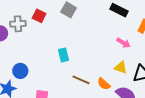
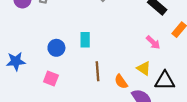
blue circle: (20, 71) -> (56, 48), moved
brown line: (81, 80) -> (98, 71), turned 48

